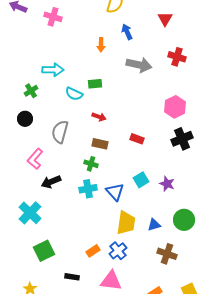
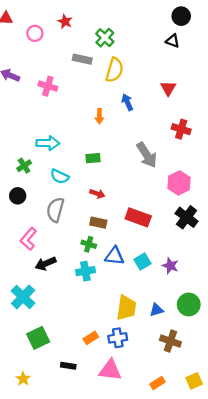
gray arrow: (139, 65) -> (147, 155), moved, turned 45
cyan semicircle: (74, 94) -> (60, 176), moved
red rectangle: (137, 139) -> (138, 217), size x1.6
black cross: (182, 139) -> (187, 217), turned -30
blue triangle: (115, 192) -> (114, 256), moved, turned -42
blue cross: (118, 251) -> (118, 338), turned 30

